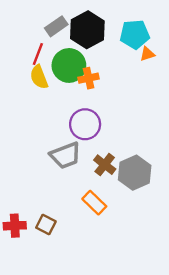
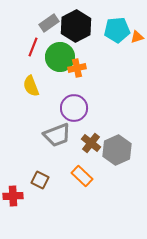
orange triangle: (147, 54) -> (137, 37), moved
yellow semicircle: (39, 77) -> (31, 86), moved
brown square: (46, 224) -> (40, 180), moved

